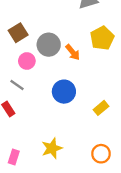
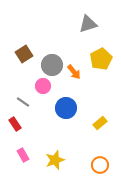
pink circle: (27, 61) -> (43, 86), moved
pink rectangle: (14, 157) -> (23, 155), moved, turned -48

